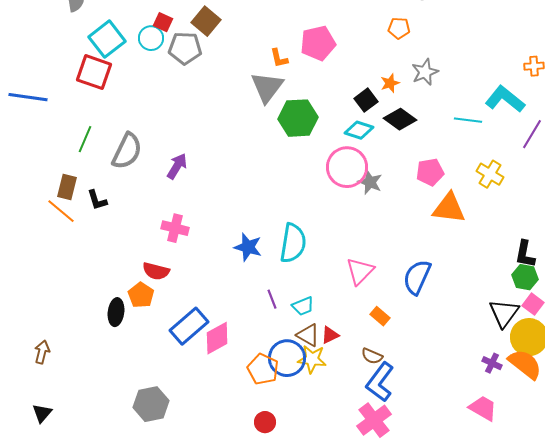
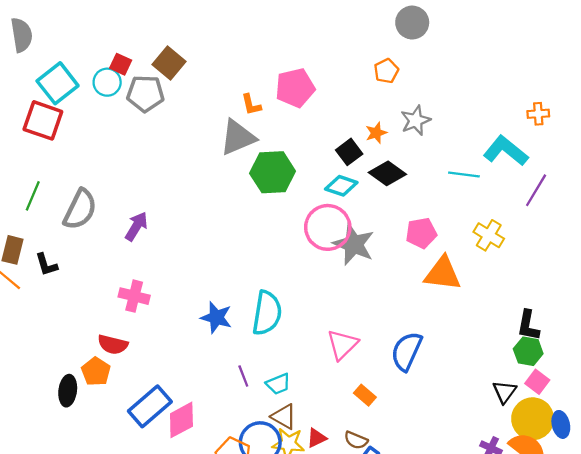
orange pentagon: (399, 28) -> (386, 71), turned -30
gray triangle: (267, 87) -> (238, 137), turned 30
gray star: (370, 182) -> (354, 244), size x1.5
black triangle: (504, 313) -> (505, 392), size x0.7
red triangle: (330, 335) -> (317, 438), moved

